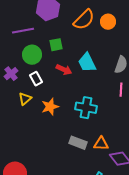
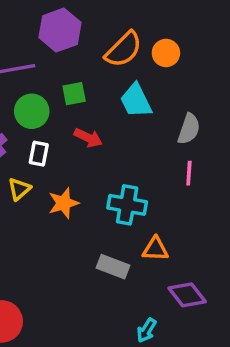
cyan trapezoid: (87, 63) -> (136, 101), moved
white rectangle: (36, 79) -> (39, 154), turned 40
orange triangle: (101, 144) -> (155, 249), moved

